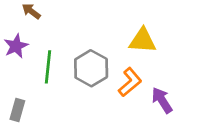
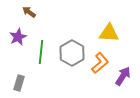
purple arrow: (162, 100) -> (123, 76), turned 66

